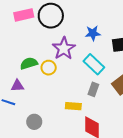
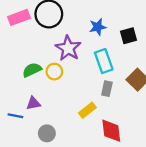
cyan rectangle: (94, 64) -> (104, 61), turned 35
purple triangle: (17, 86) -> (33, 103), moved
yellow rectangle: (73, 106) -> (87, 110), turned -35

